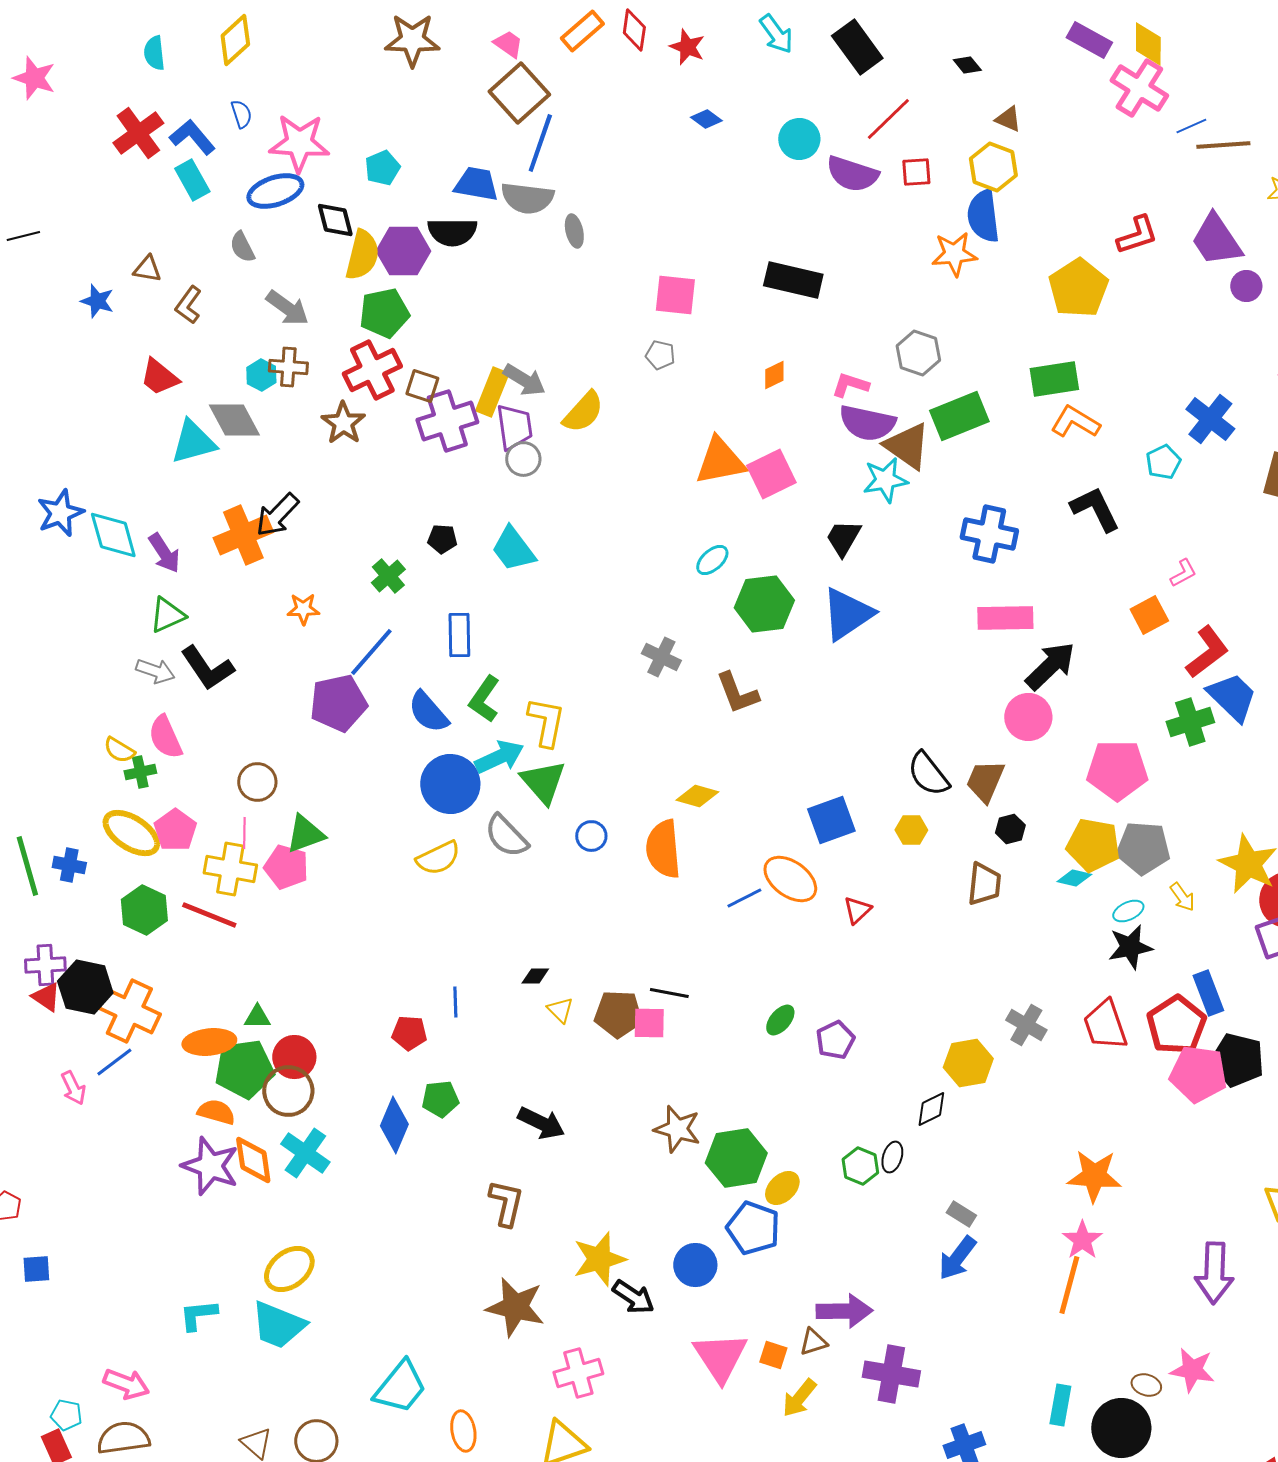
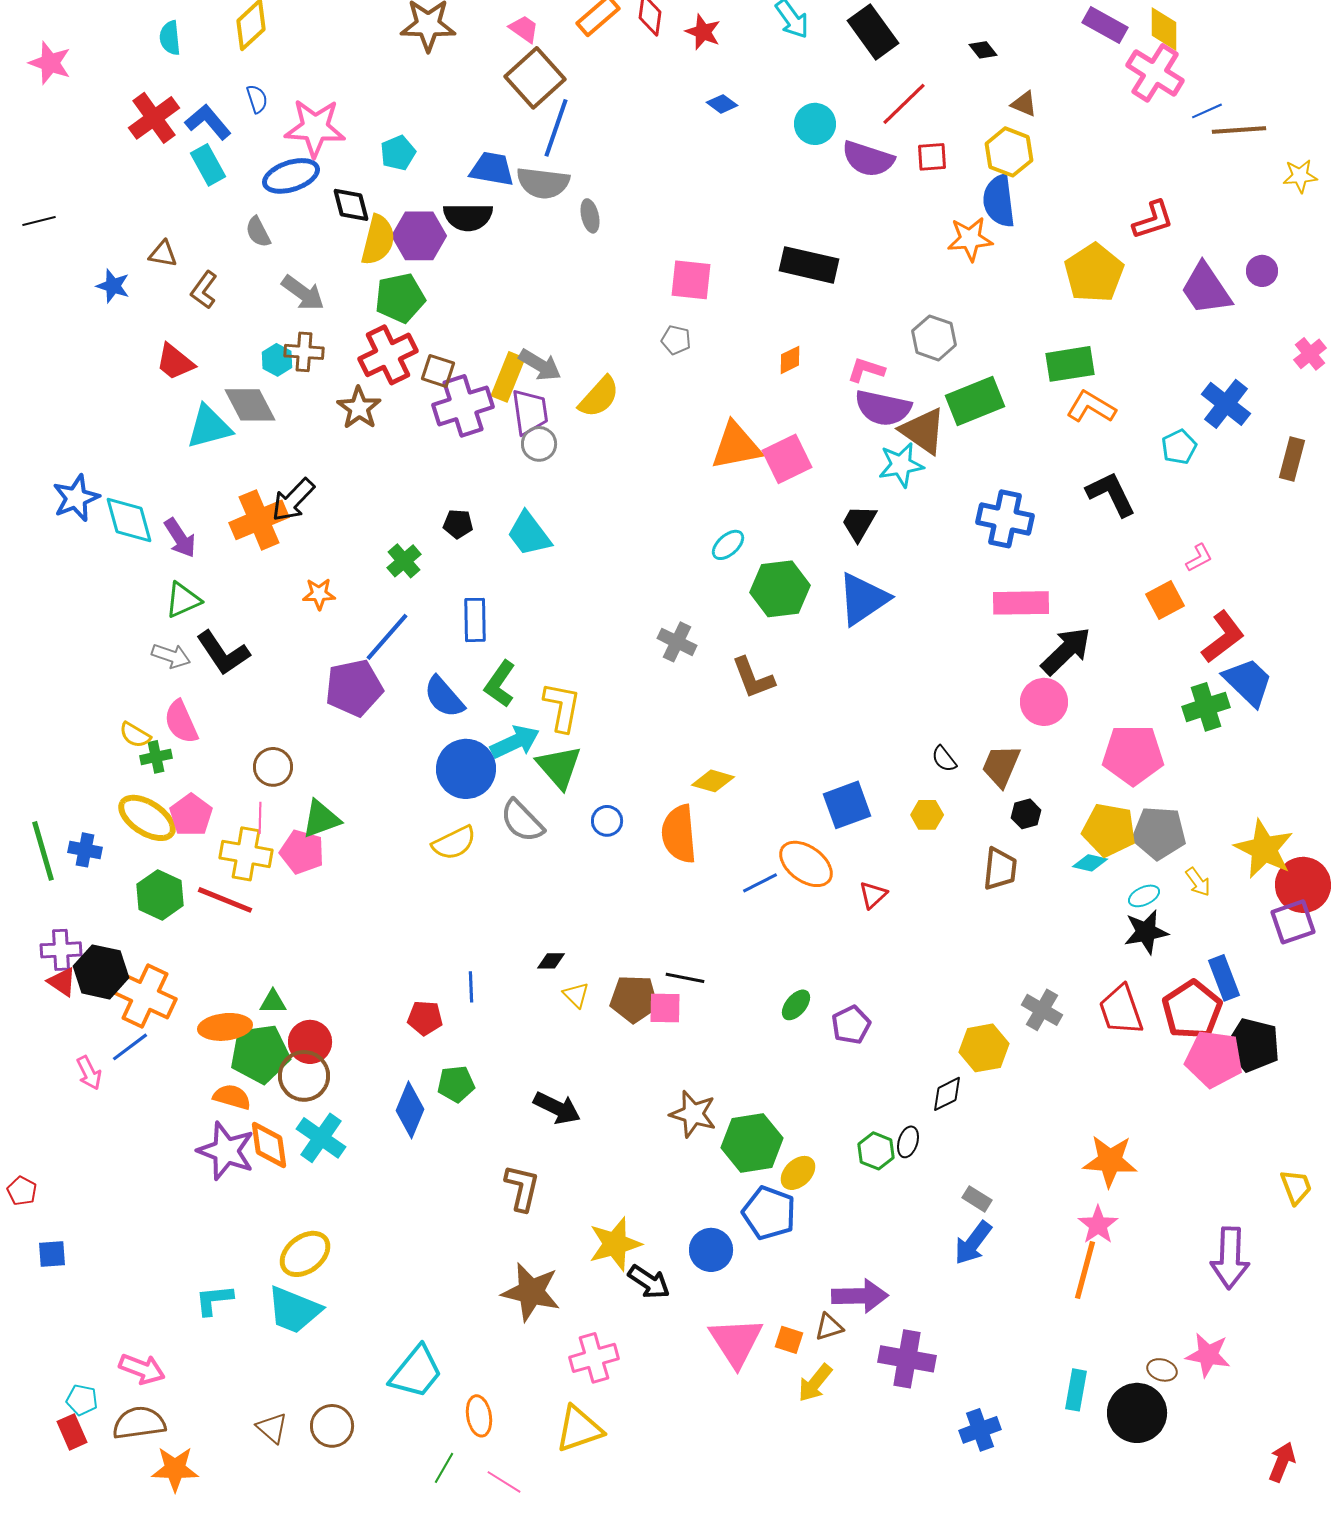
purple trapezoid: (1216, 240) -> (1206, 289), moved
black semicircle: (928, 774) -> (944, 759), size x0.6

